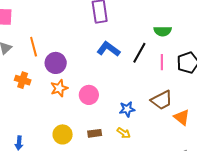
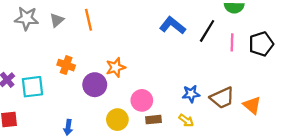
purple circle: (56, 63) -> (95, 85), moved
orange cross: (23, 80) -> (66, 65), moved
pink circle: (89, 95) -> (142, 100), moved
brown trapezoid: (162, 100) -> (222, 98), moved

